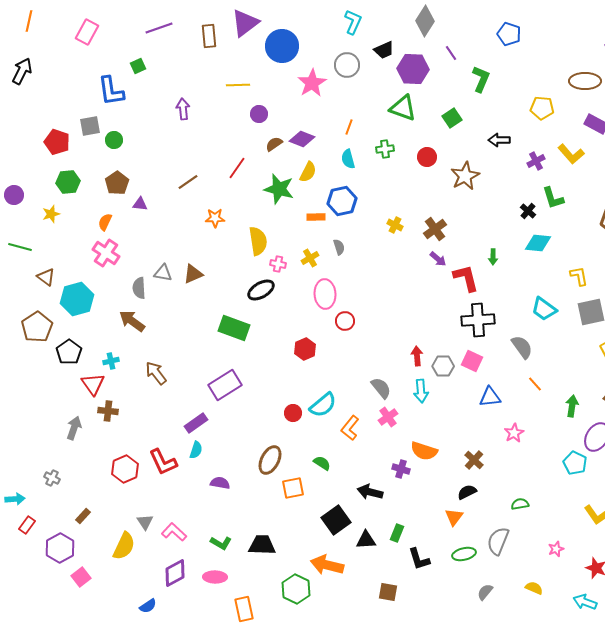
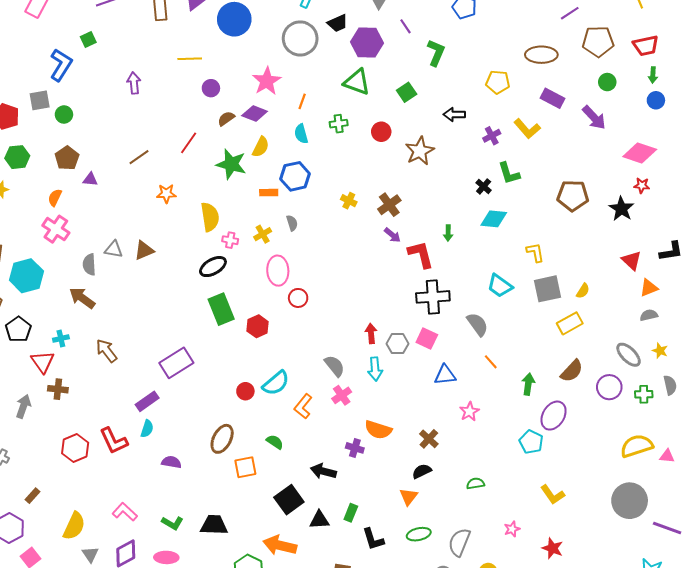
gray circle: (347, 65) -> (300, 38), size x1.4
pink star: (312, 83) -> (267, 81), moved
blue L-shape: (111, 91) -> (61, 65), turned -140
green rectangle: (234, 328) -> (221, 309), moved, turned 48
gray triangle: (145, 522) -> (90, 554), moved
gray semicircle: (498, 541) -> (459, 542), moved

